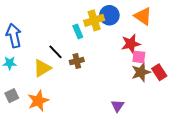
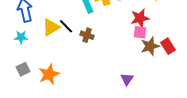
pink square: (139, 57) -> (140, 32), moved
brown cross: (77, 61) -> (87, 35), turned 32
yellow triangle: (42, 68) -> (51, 27), moved

